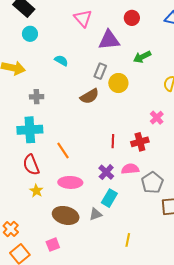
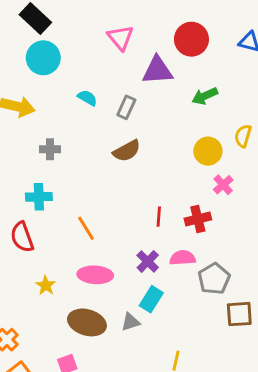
red circle: (132, 18) -> (191, 39), size x1.5
cyan circle: (30, 34) -> (43, 58), size x1.5
gray rectangle: (100, 71) -> (126, 107), moved
yellow circle: (118, 83) -> (208, 151), moved
cyan cross: (30, 130) -> (39, 197), size x0.7
red semicircle: (31, 165) -> (22, 237), moved

